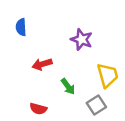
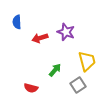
red arrow: (42, 64) -> (40, 38), moved
green arrow: (68, 86) -> (55, 70), turned -104

